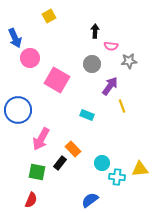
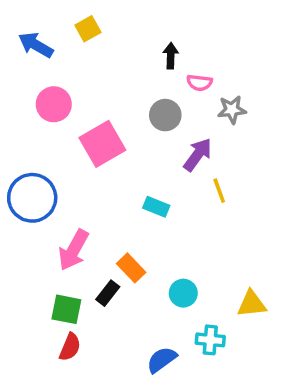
blue arrow: (15, 38) -> (36, 45), moved, turned 144
pink square: (57, 80) -> (102, 144), turned 30
cyan cross: (117, 177) -> (210, 340), moved
red semicircle: (31, 200) -> (70, 347), moved

